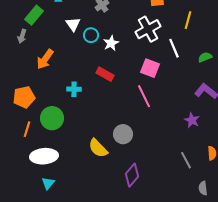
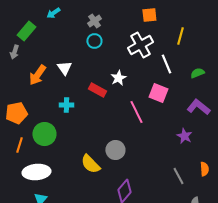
white triangle: (73, 24) -> (64, 68), moved
cyan circle: (91, 35) -> (94, 41), moved
white star: (111, 43) -> (118, 78), moved
pink square: (150, 68) -> (158, 93), moved

